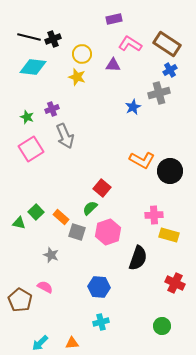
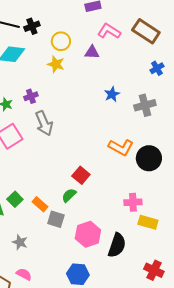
blue cross: (170, 70) -> (157, 68), moved
gray cross: (159, 93) -> (145, 105), moved
pink hexagon: (108, 232) -> (88, 234), moved
gray star: (51, 255) -> (20, 242), moved

